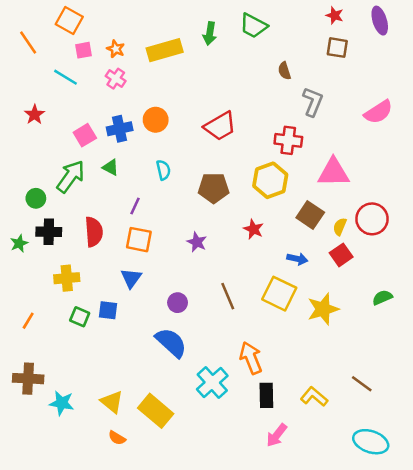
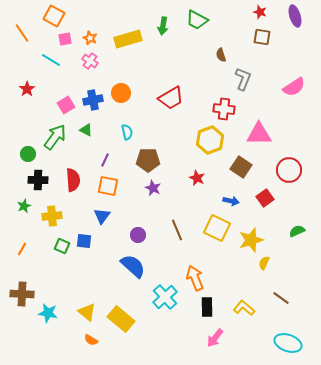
brown pentagon: (214, 188) -> (148, 160), moved
yellow semicircle: (340, 227) -> (264, 263), moved
green star: (19, 243) -> (24, 206), moved

